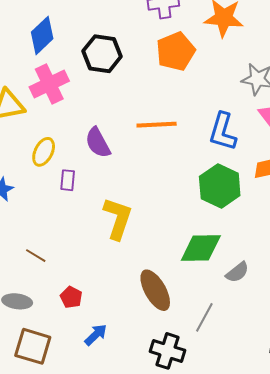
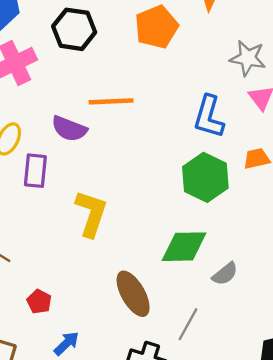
orange line: (157, 125) -> (111, 101), moved
purple semicircle: (98, 143) -> (69, 129), turned -40
purple rectangle: (68, 180) -> (35, 171), size x1.4

